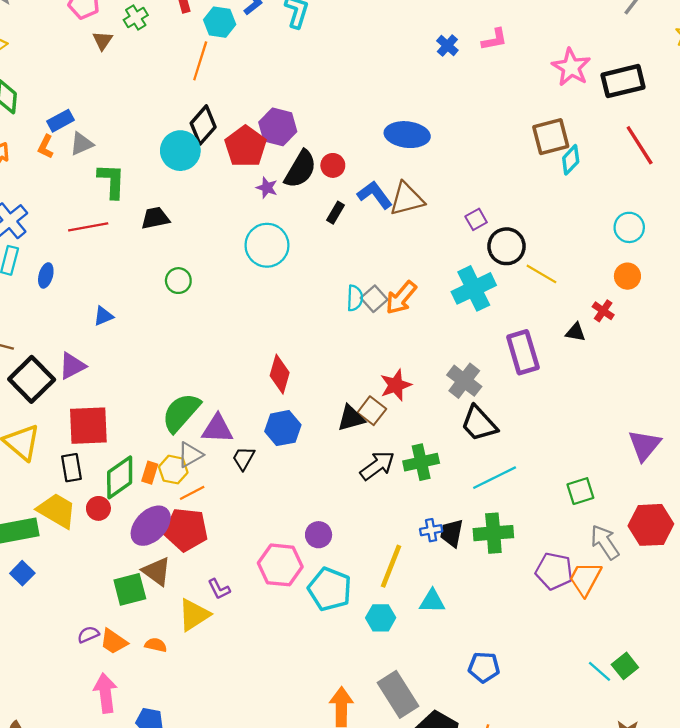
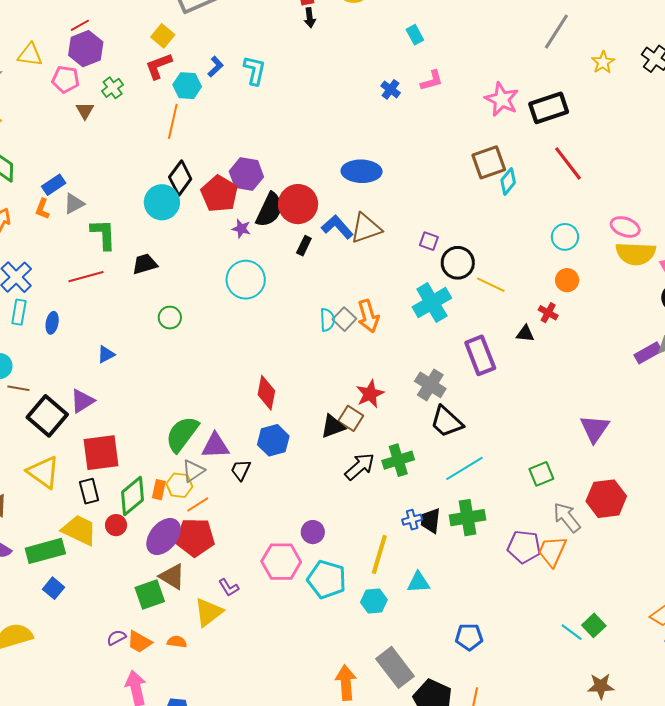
red circle: (333, 165) -> (298, 204), size x1.8
purple square: (476, 219) -> (429, 241), turned -36
orange arrow: (401, 298) -> (368, 316), turned -52

